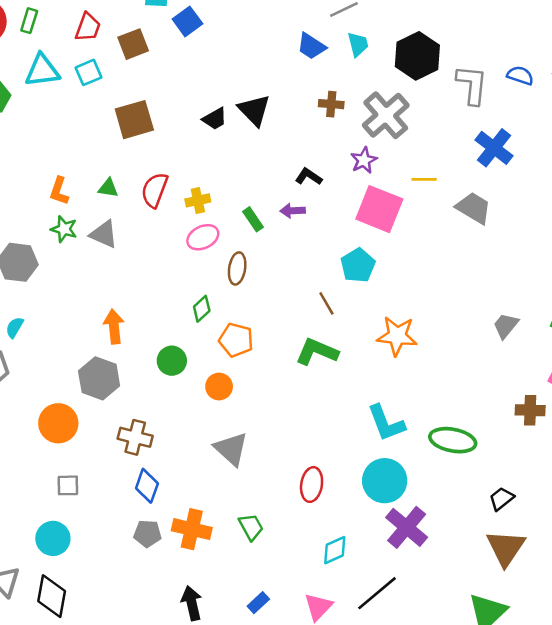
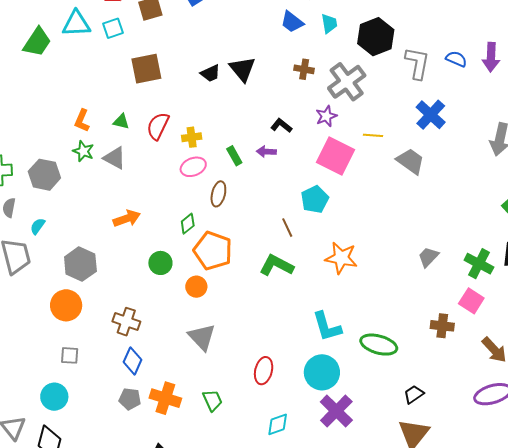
orange arrow: (114, 327) -> (127, 218), moved, turned 72
orange pentagon: (236, 340) -> (213, 251), size x1.4
gray hexagon: (99, 378) -> (80, 264), moved

